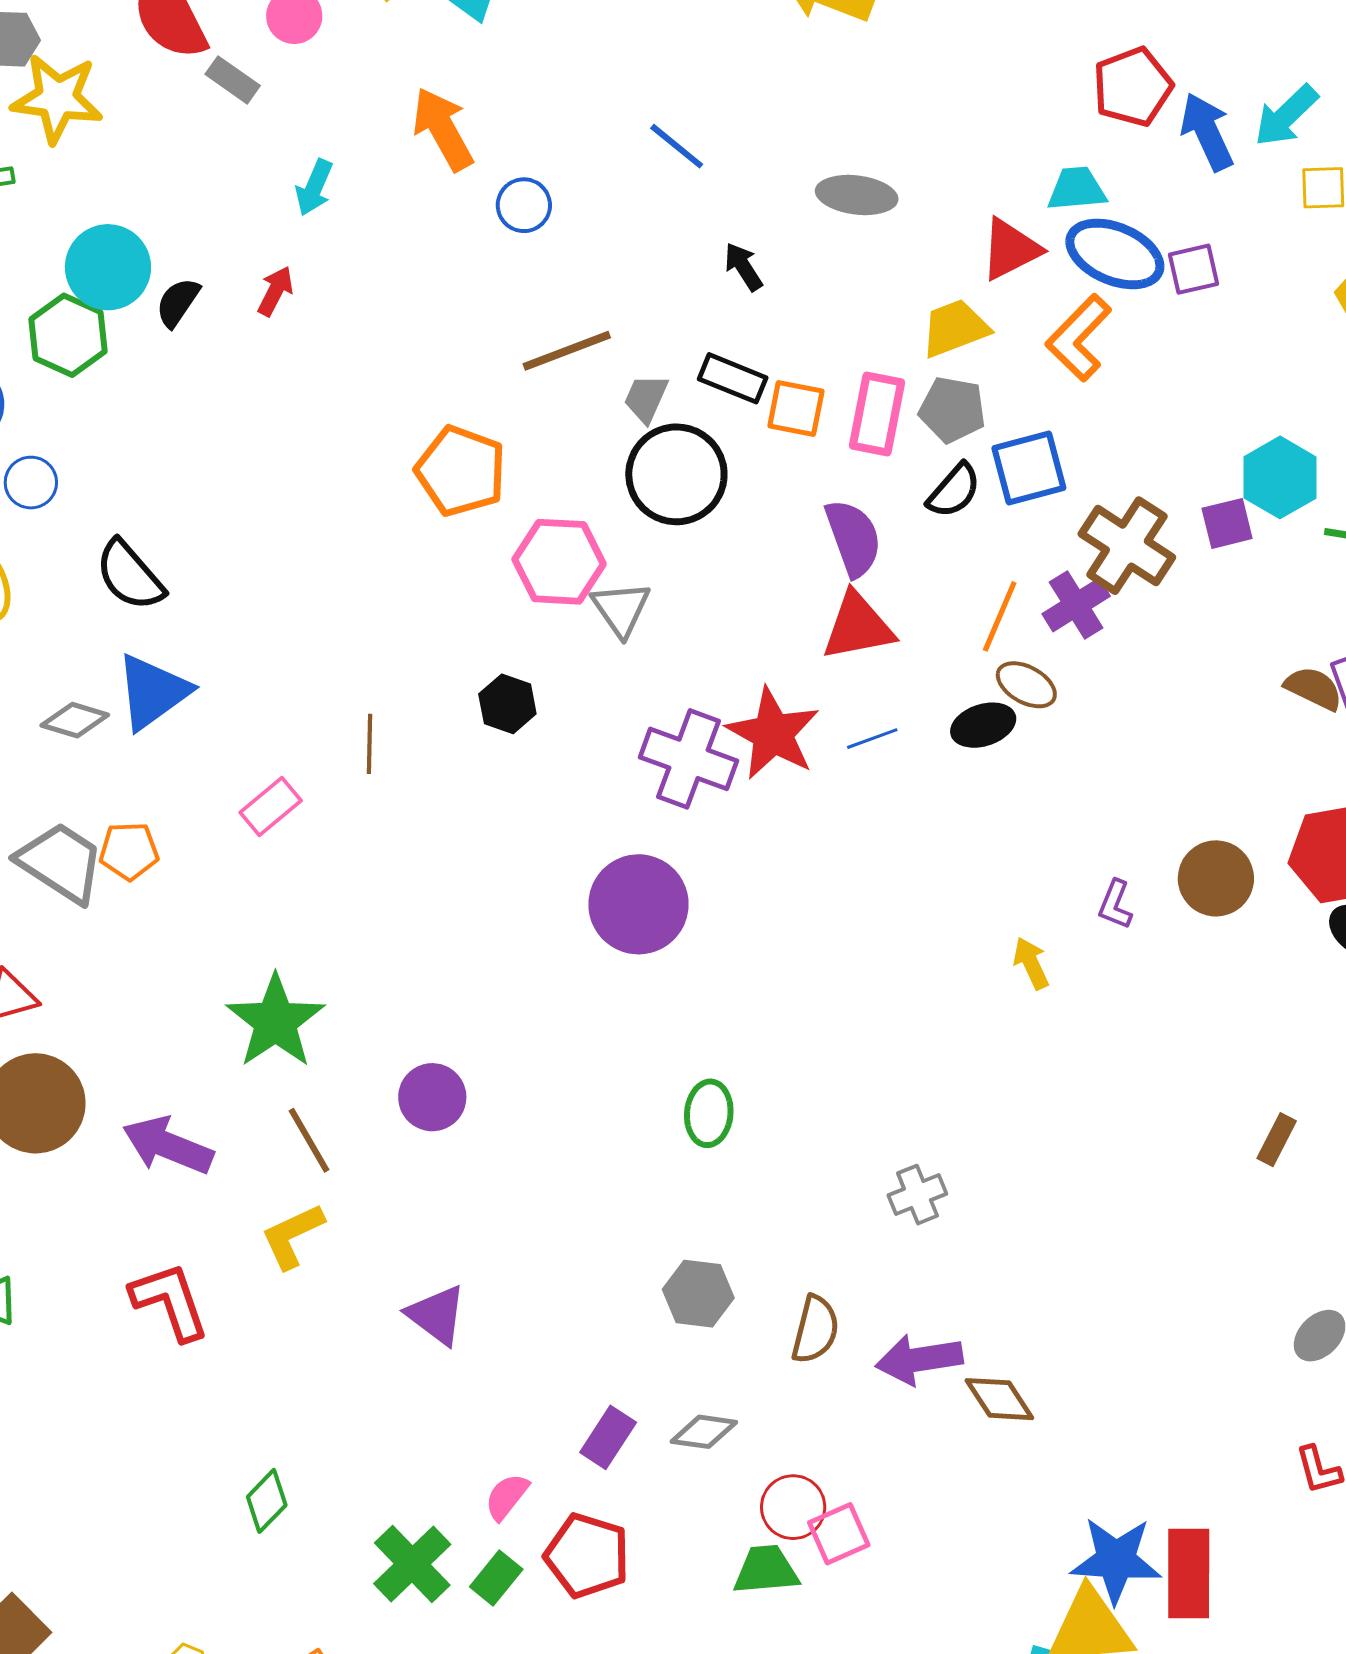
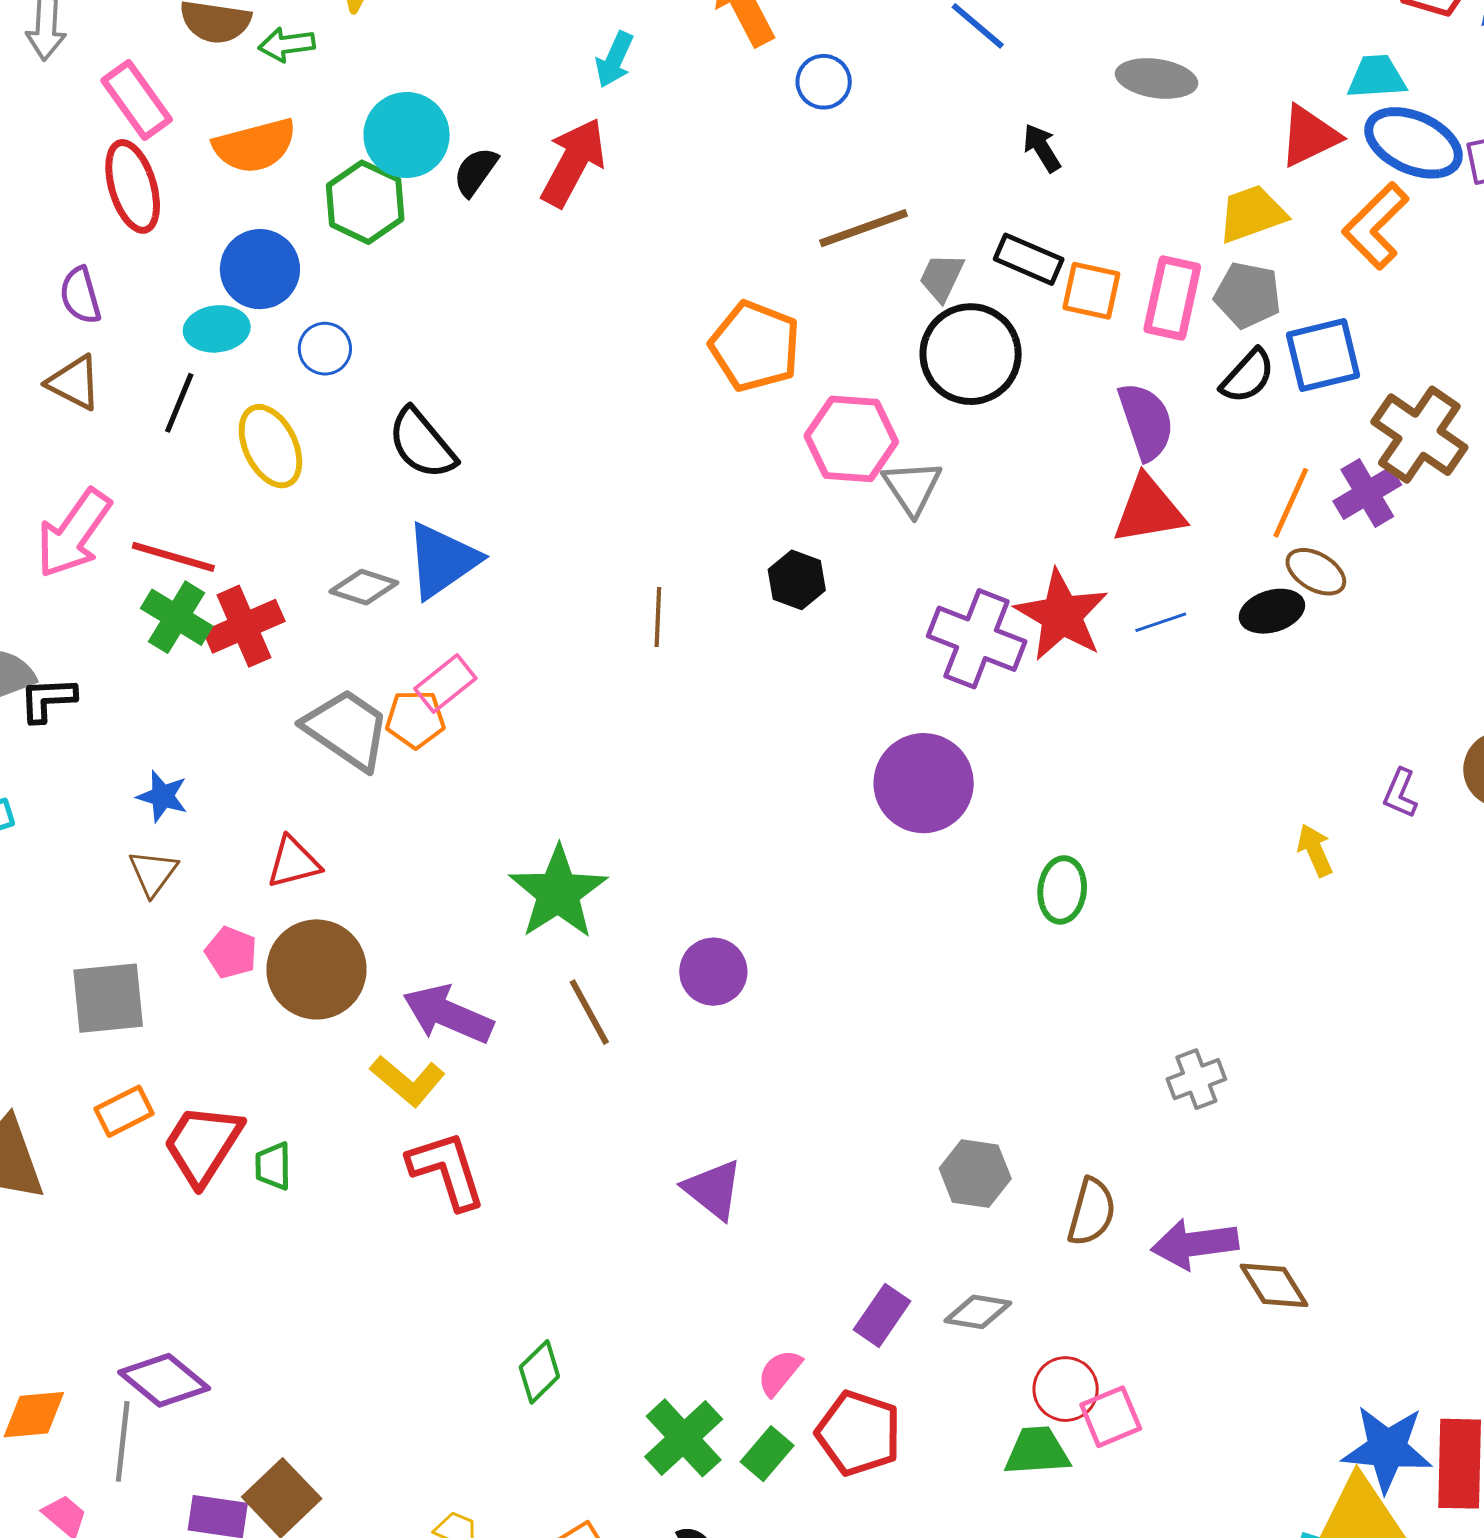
red arrow: (275, 291) -> (573, 162), size x1.8
pink rectangle: (271, 807) -> (445, 684), moved
green ellipse: (709, 1113) -> (1062, 890), moved
yellow L-shape: (292, 1236) -> (408, 1081), moved, turned -116

